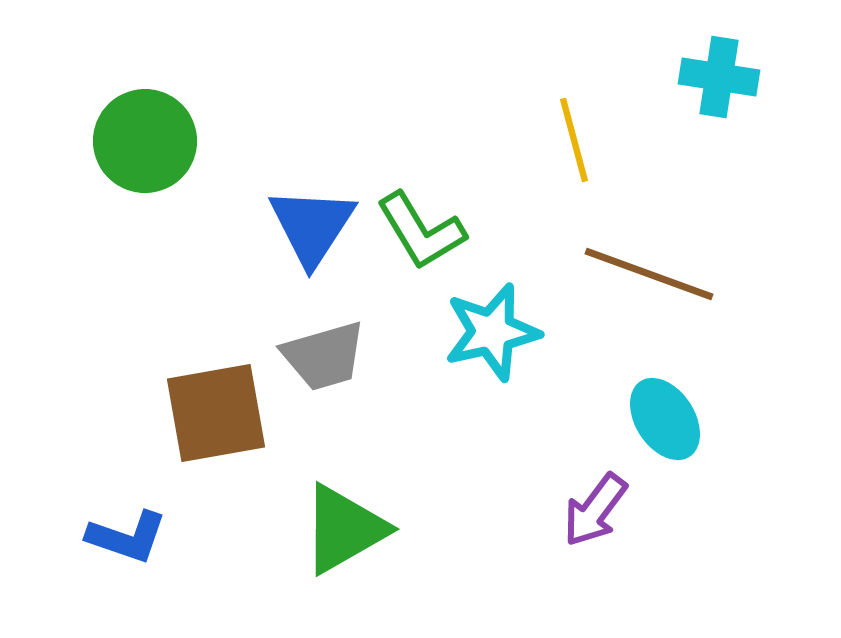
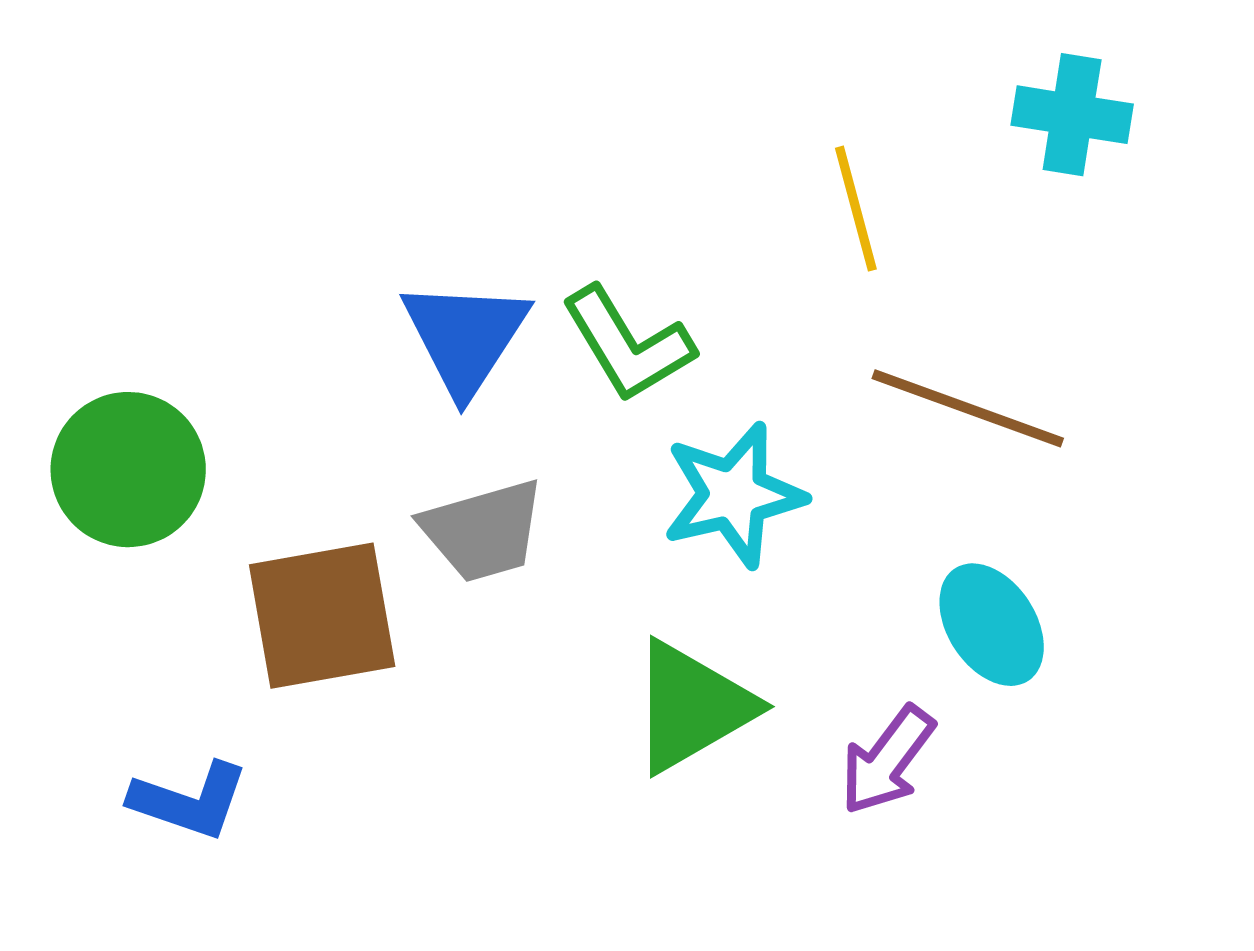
green circle: (145, 141) -> (128, 470), moved
green triangle: (344, 529) -> (692, 707), moved

